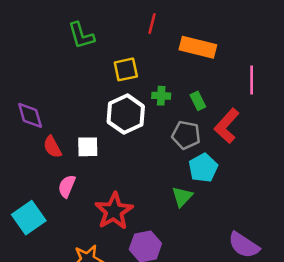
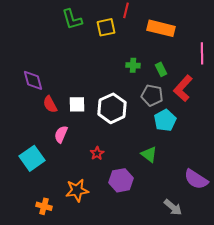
yellow square: (126, 69) -> (106, 27), moved
white hexagon: (126, 114) -> (112, 108), moved
green triangle: (182, 197) -> (149, 154), moved, turned -36
red star: (114, 211) -> (97, 153), size x0.5

